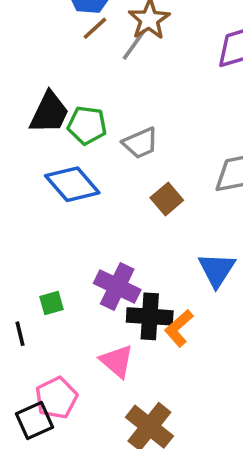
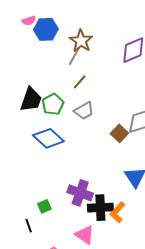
brown line: (95, 28) -> (80, 82), moved
green pentagon: (87, 125) -> (53, 104), turned -30
brown square: (167, 199) -> (119, 133), moved

